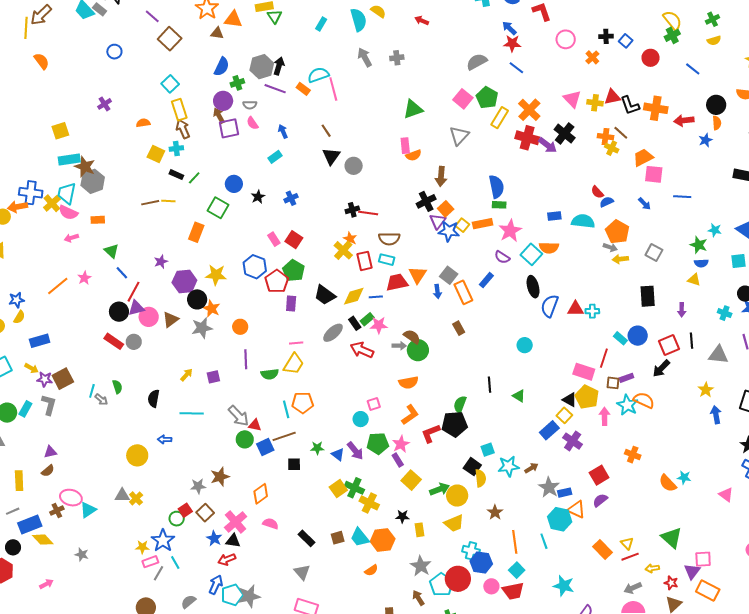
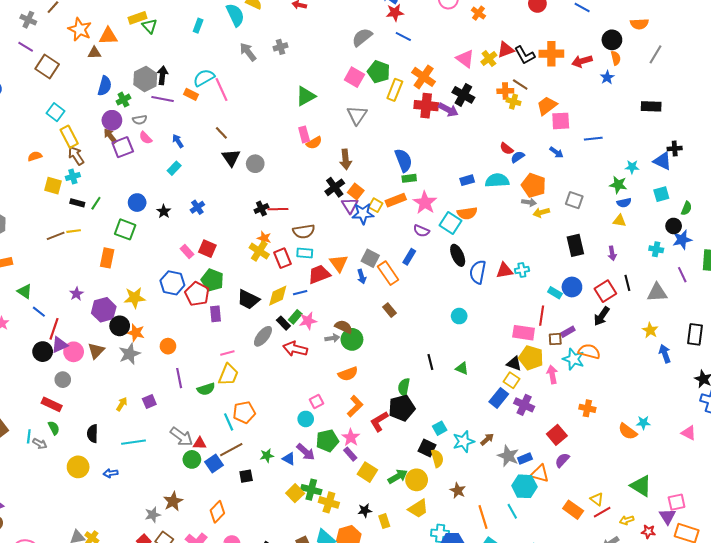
yellow cross: (595, 103) -> (489, 58), turned -35
red rectangle: (114, 341) -> (52, 404), moved
yellow circle: (137, 455) -> (78, 467), moved

